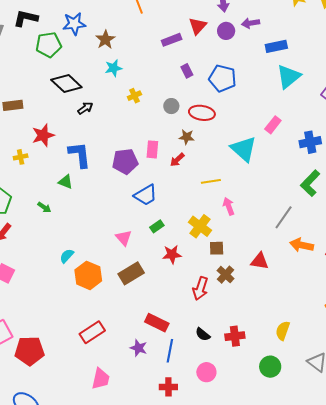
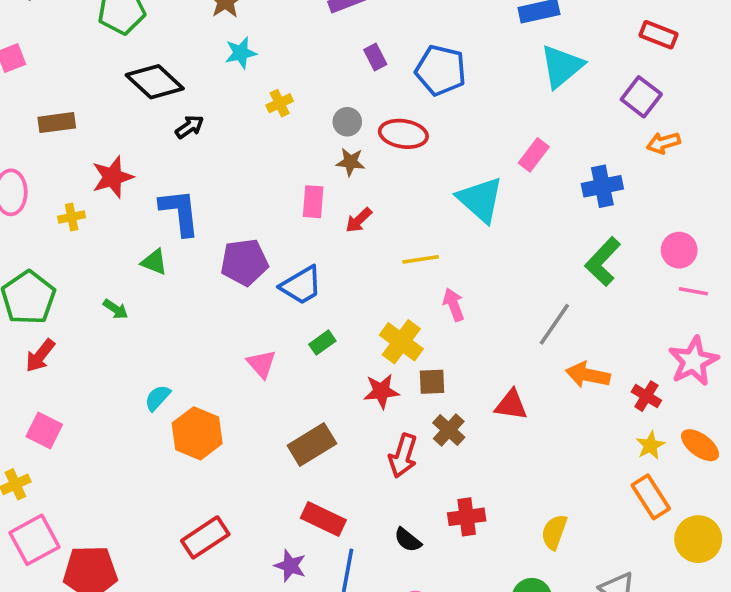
brown star: (187, 137) -> (350, 162), moved
purple pentagon: (125, 161) -> (244, 262), moved
red star: (172, 254) -> (381, 391), moved
brown rectangle: (131, 273) -> (312, 444), moved
red cross: (235, 336) -> (467, 517), moved

